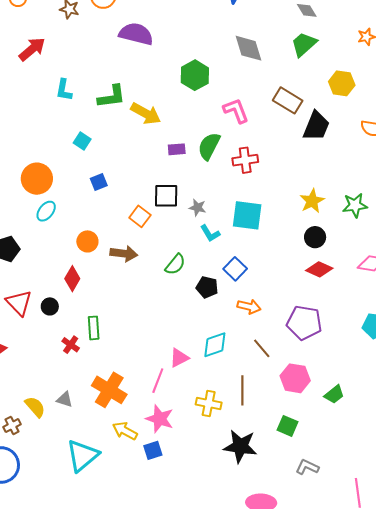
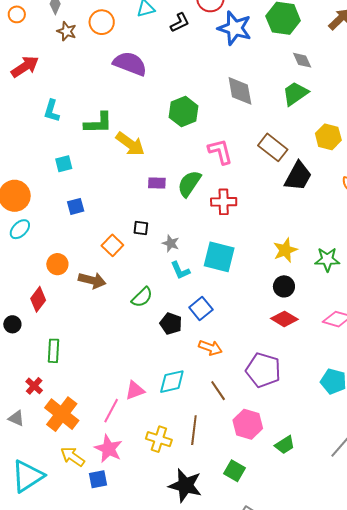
cyan square: (82, 141) -> (64, 164), turned 36
black square: (166, 196) -> (141, 228), size x0.6
red cross: (71, 345) -> (34, 386), moved

